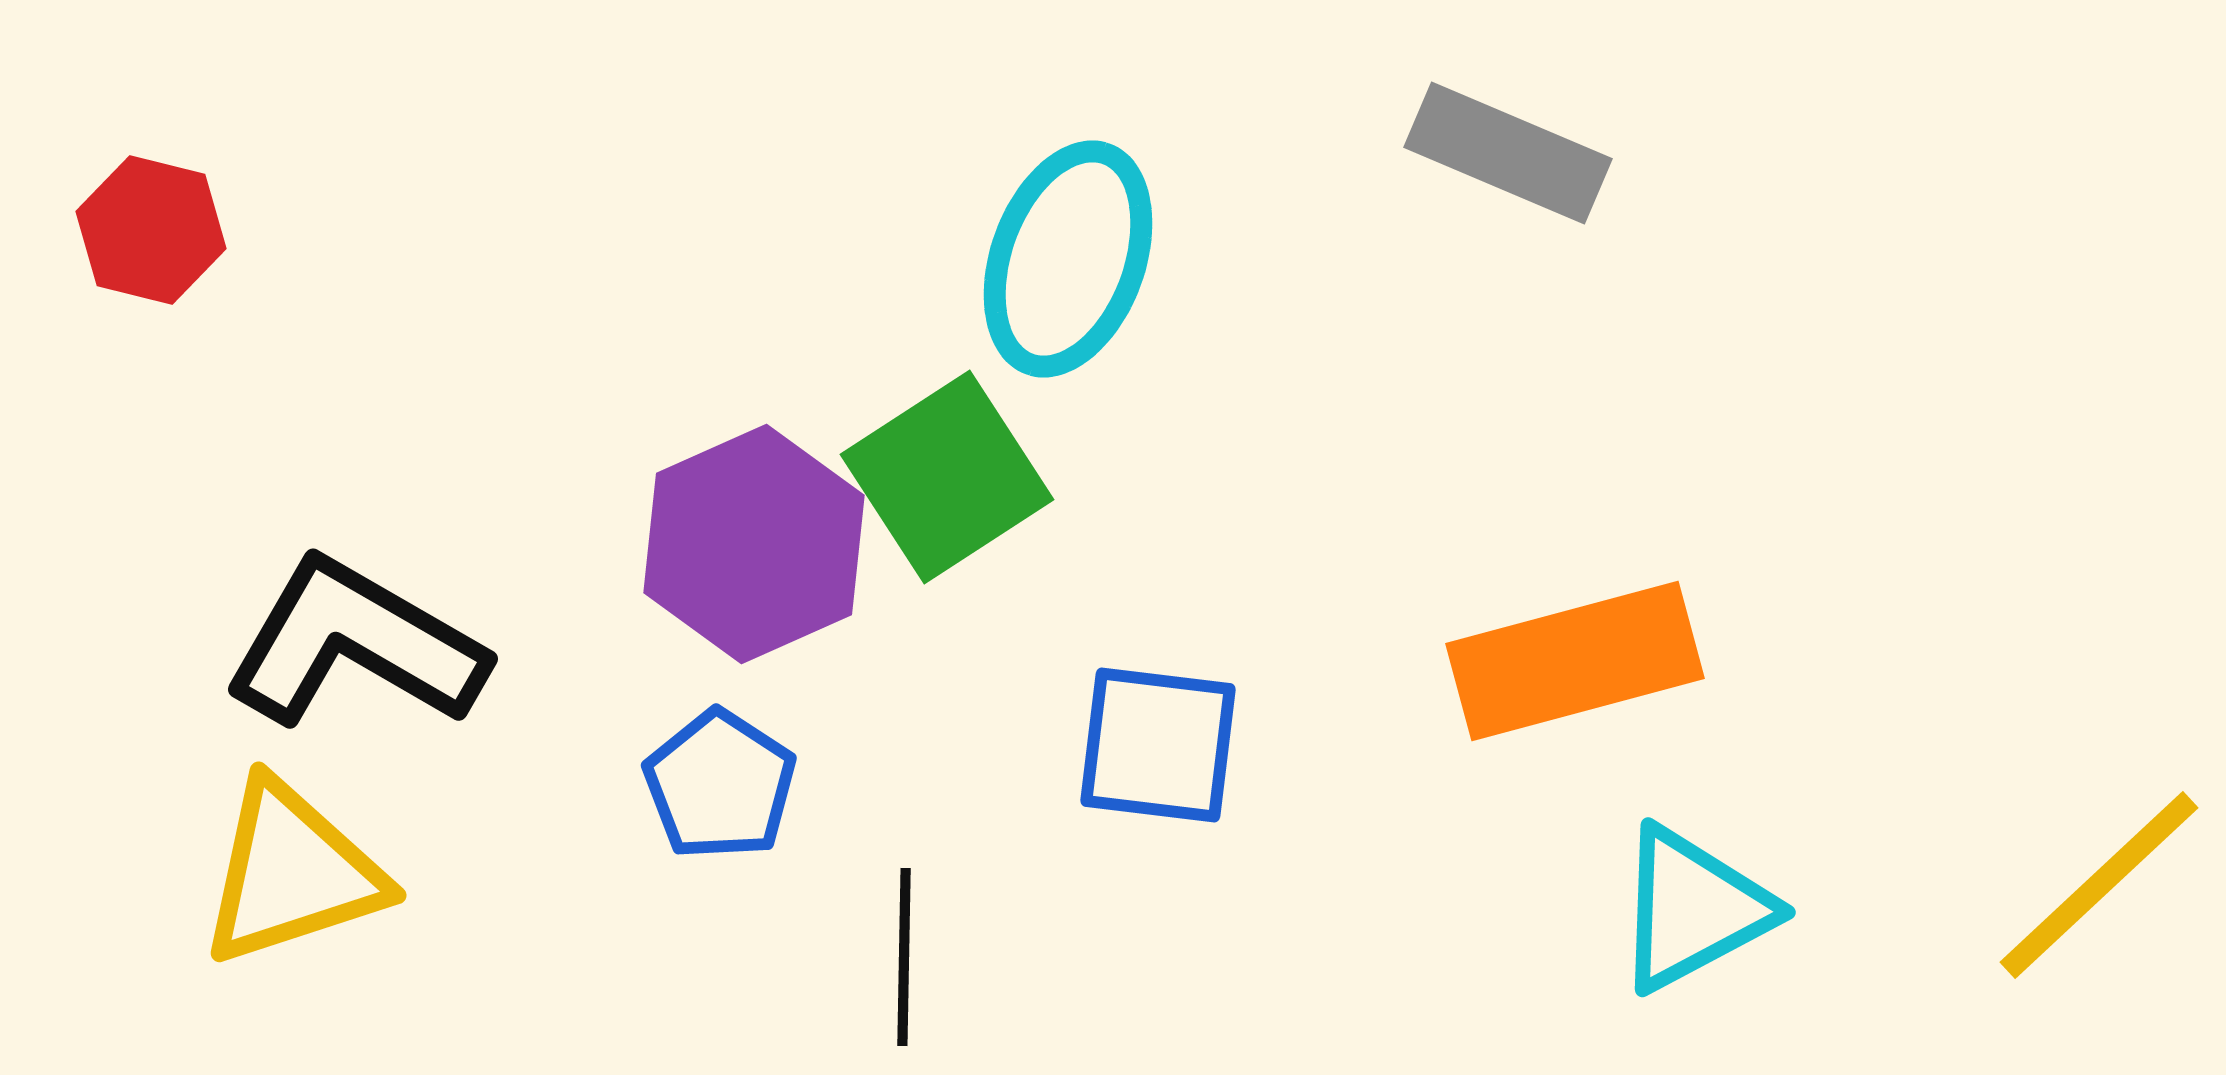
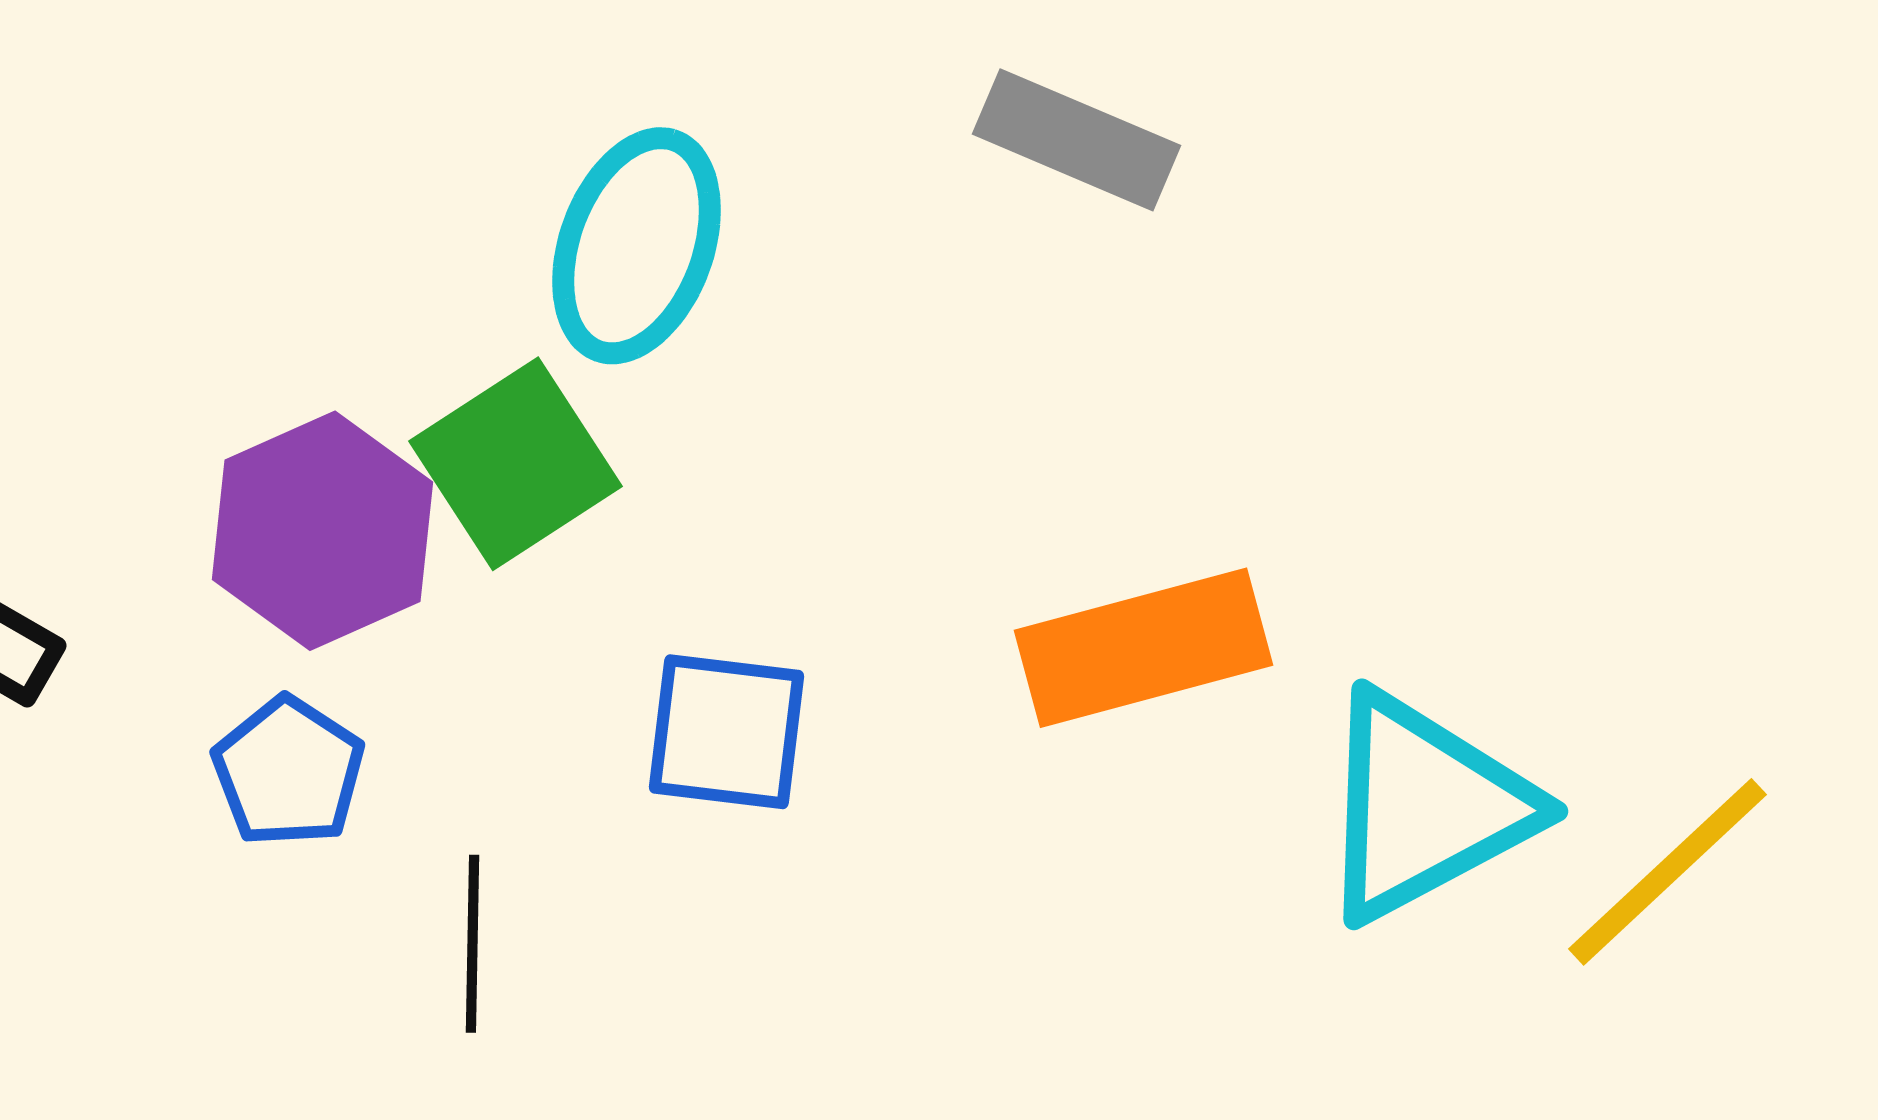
cyan triangle: (1693, 909) -> (1425, 807), moved, size x1.4

